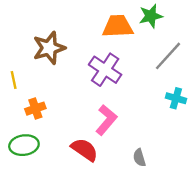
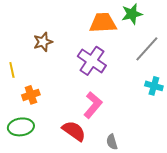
brown star: (49, 48) -> (43, 42), size x0.7
gray semicircle: (139, 158) -> (112, 142), moved

